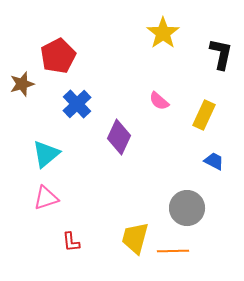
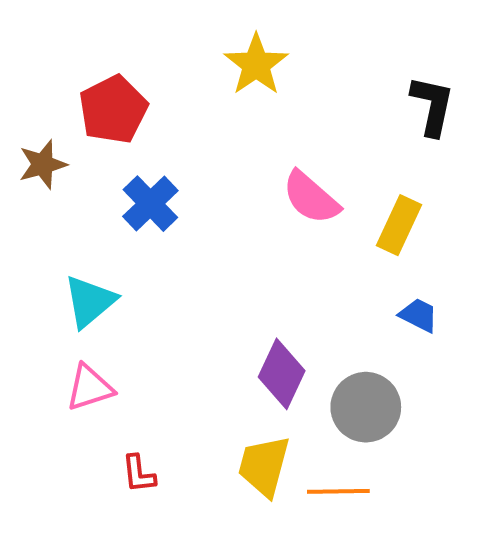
yellow star: (163, 33) -> (256, 65), moved
pink semicircle: (159, 101) -> (311, 198), size x1.5
purple diamond: (119, 137) -> (282, 374), moved

